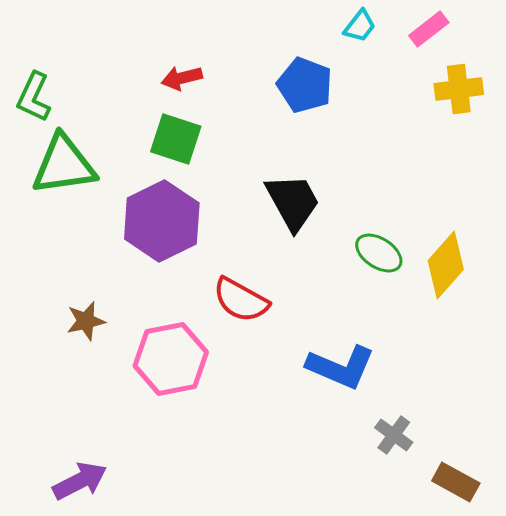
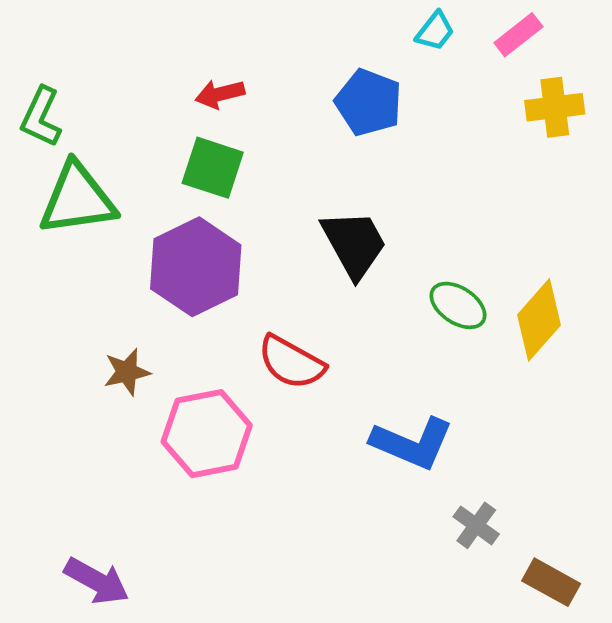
brown star: (86, 321) -> (127, 372), moved
purple arrow: (80, 481) -> (97, 581), turned 56

